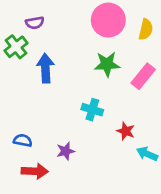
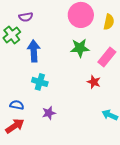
cyan cross: (92, 110) -> (40, 82), moved
red star: (126, 131) -> (94, 82), moved
red arrow: (35, 171) -> (15, 126), moved, turned -36

